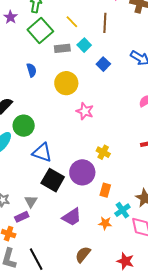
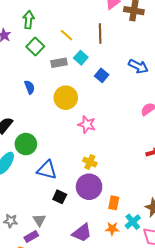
green square: (40, 31) -> (35, 46), size x0.7
yellow cross: (103, 152) -> (90, 162), moved
black square: (53, 180) -> (60, 197), size x0.6
orange star: (105, 223) -> (112, 229), moved

